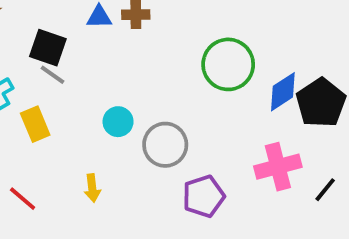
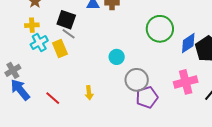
cyan circle: (118, 122) -> (117, 57), moved
yellow rectangle: (35, 124) -> (60, 48), moved
gray circle: (165, 145) -> (137, 80), moved

